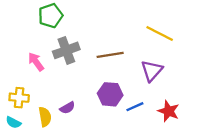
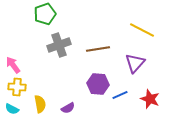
pink arrow: (36, 62) -> (13, 65), moved
purple semicircle: (67, 108) -> (68, 108), moved

